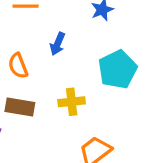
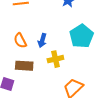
blue arrow: (58, 44) -> (42, 40), moved

